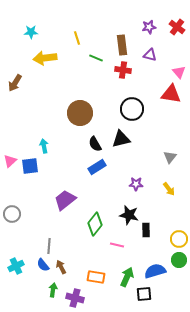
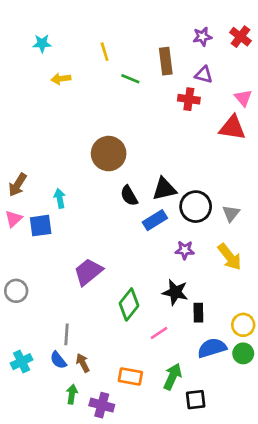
yellow arrow: (45, 58) -> (61, 79), size x0.6
red cross: (123, 70) -> (189, 99), moved
brown arrow: (15, 83) -> (18, 185), moved
black circle: (132, 109) -> (196, 207), moved
blue rectangle: (97, 167) -> (155, 220), moved
yellow arrow: (169, 189) -> (230, 257), size x1.5
pink line: (117, 245) -> (159, 333), turned -48
blue semicircle: (155, 271) -> (212, 348), moved

